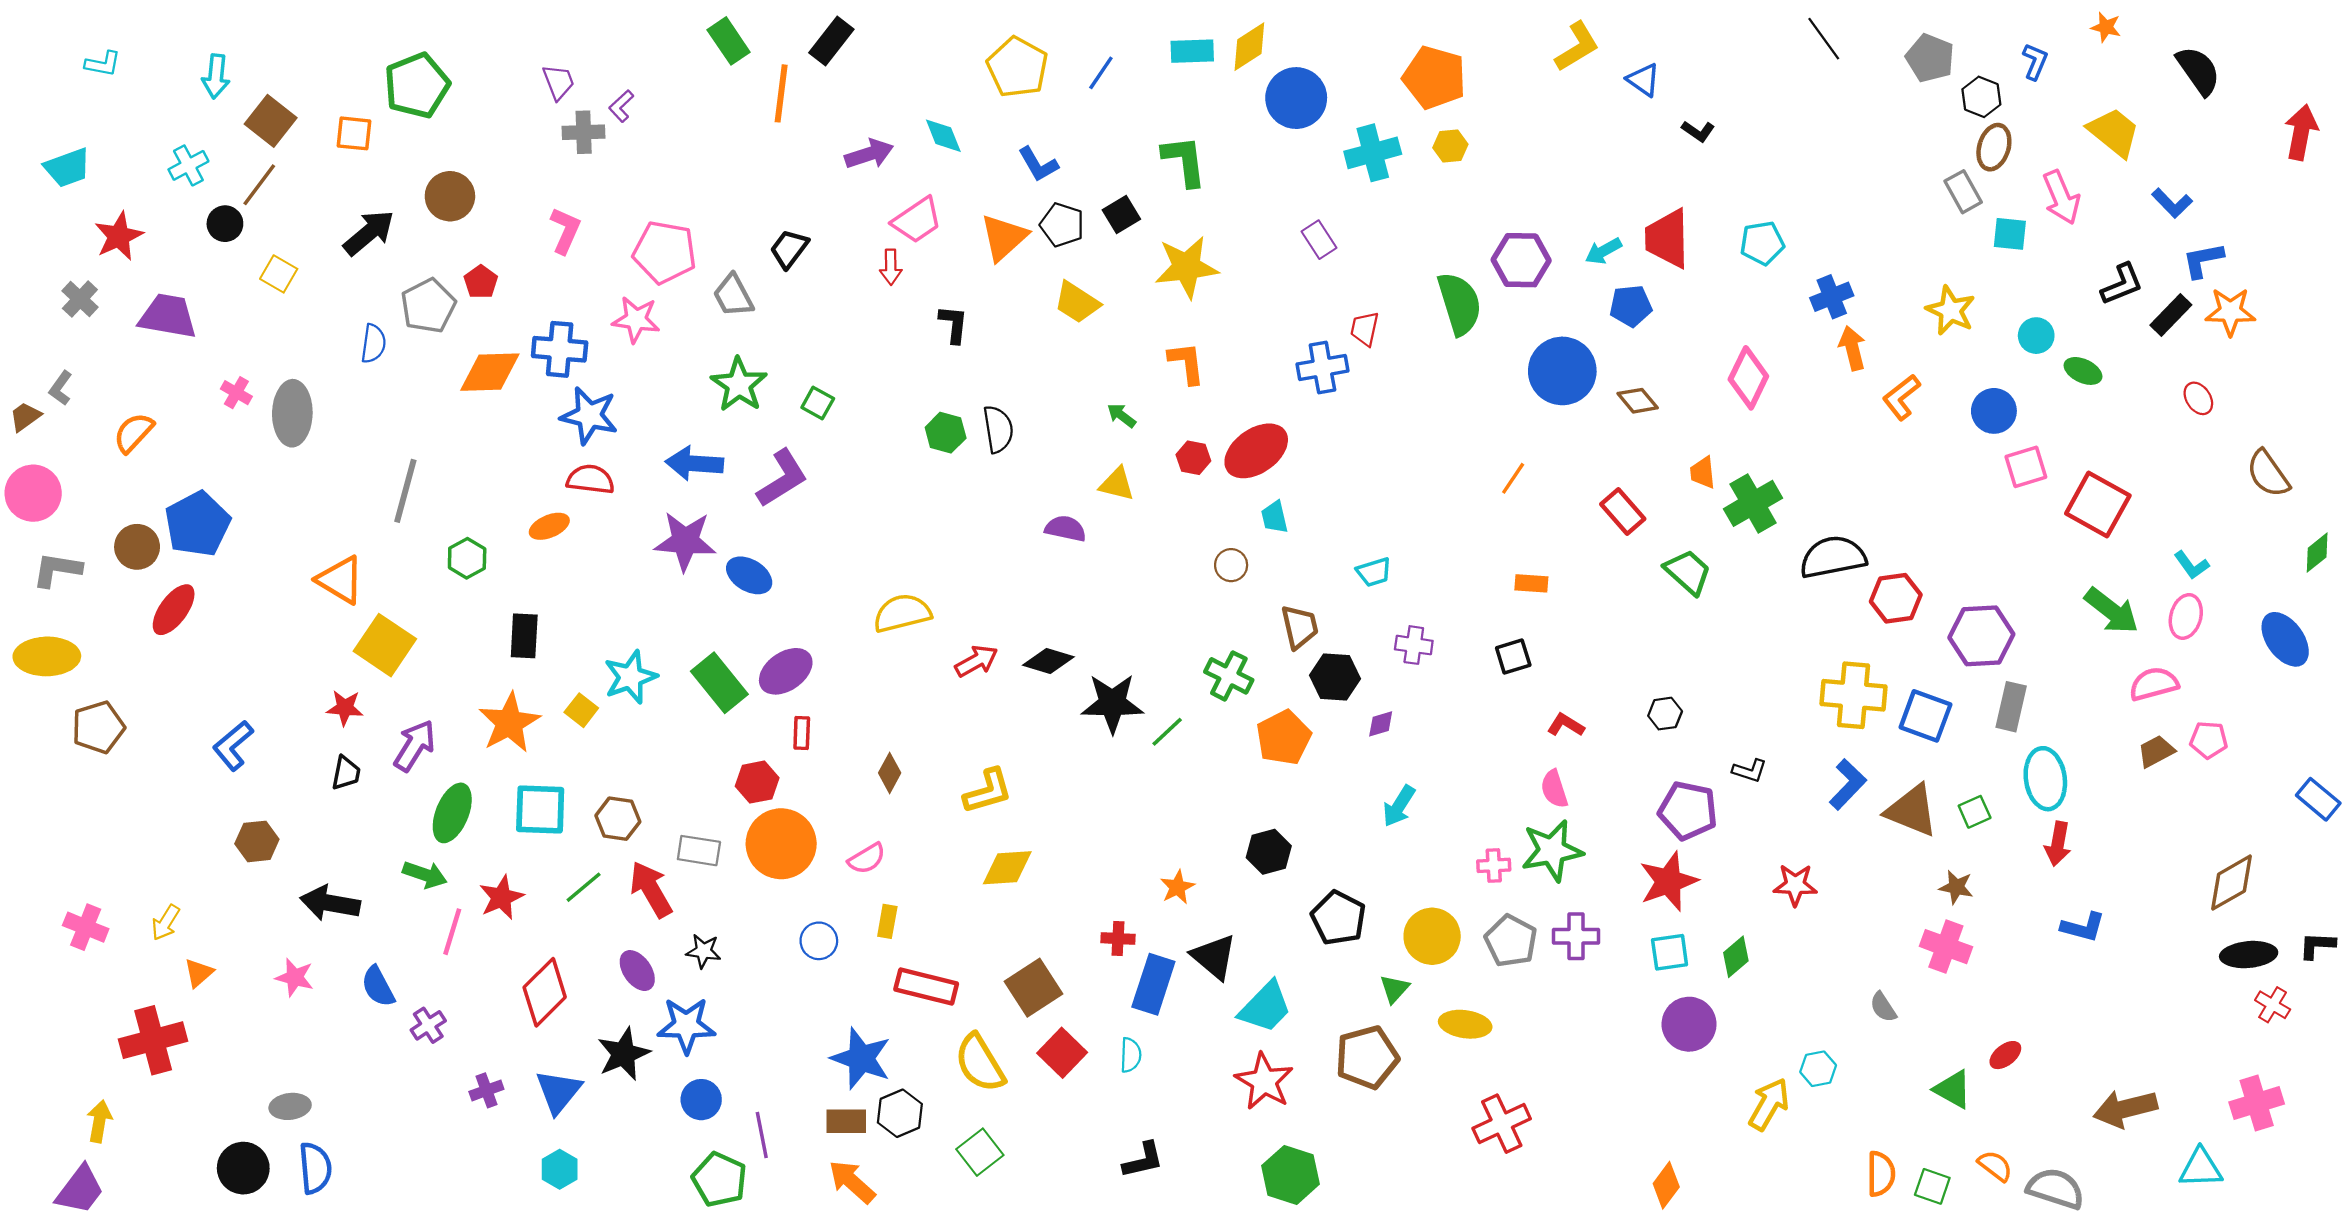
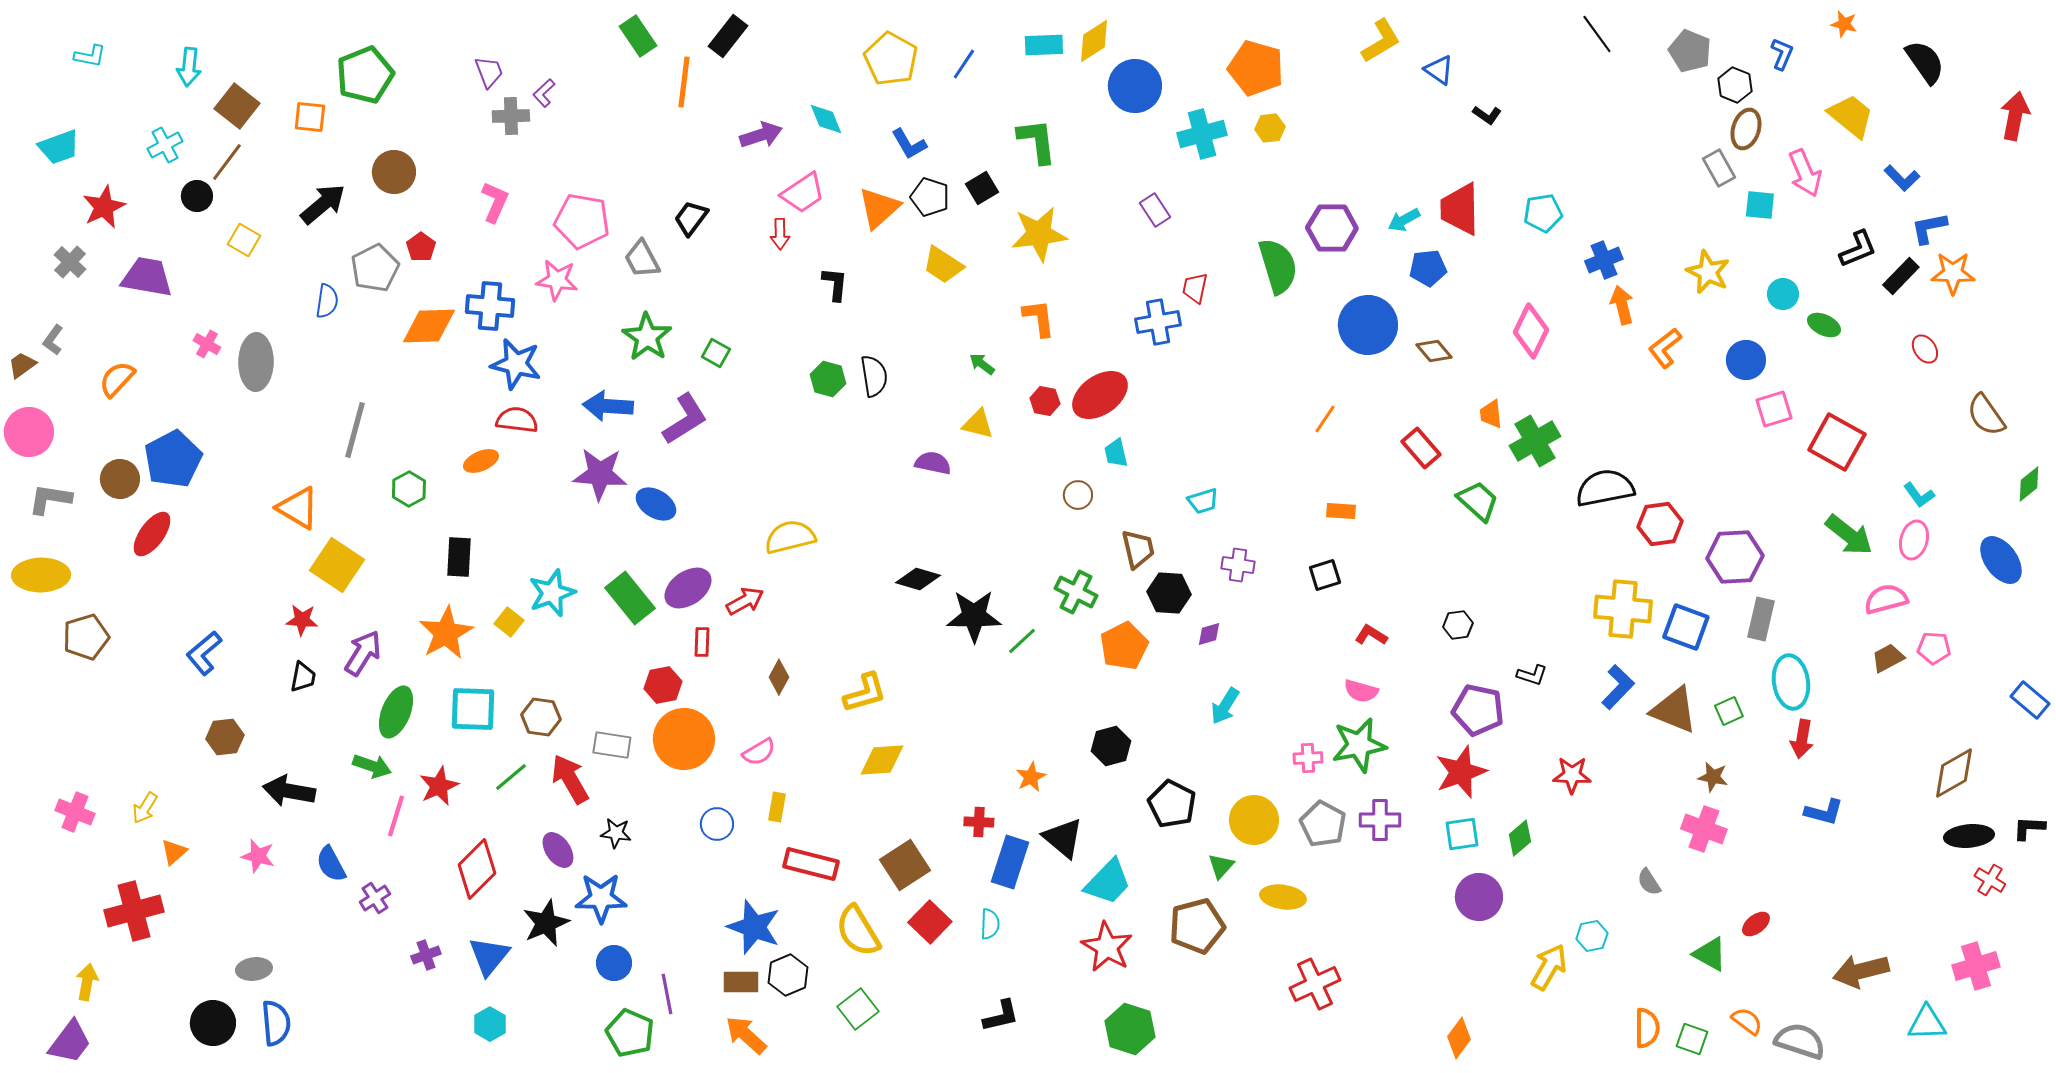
red arrow: (976, 661) -> (745, 601), moved
pink semicircle: (1554, 789) -> (1361, 691), turned -56

